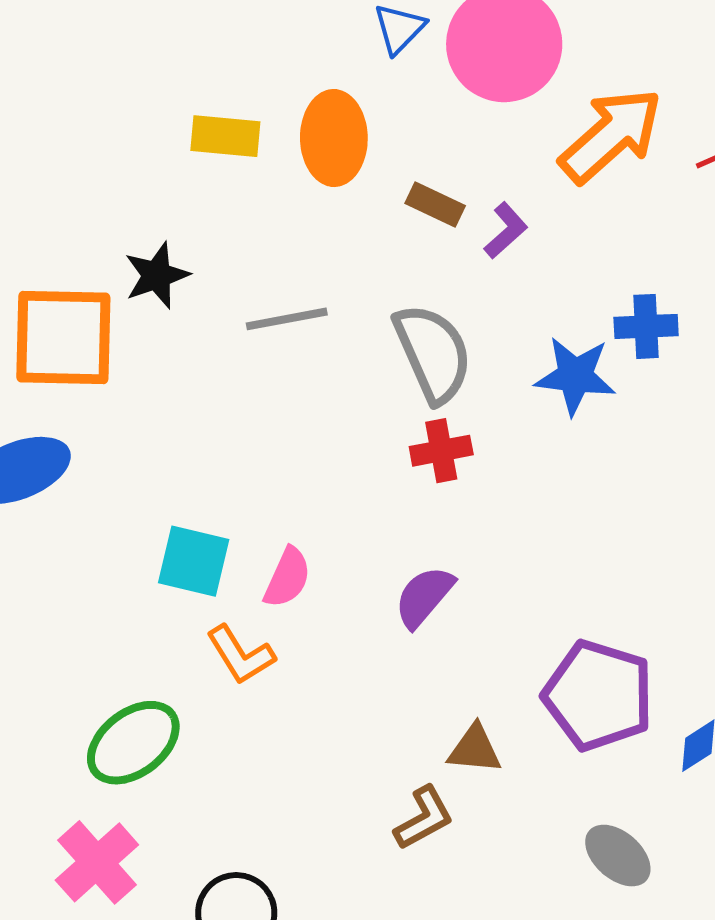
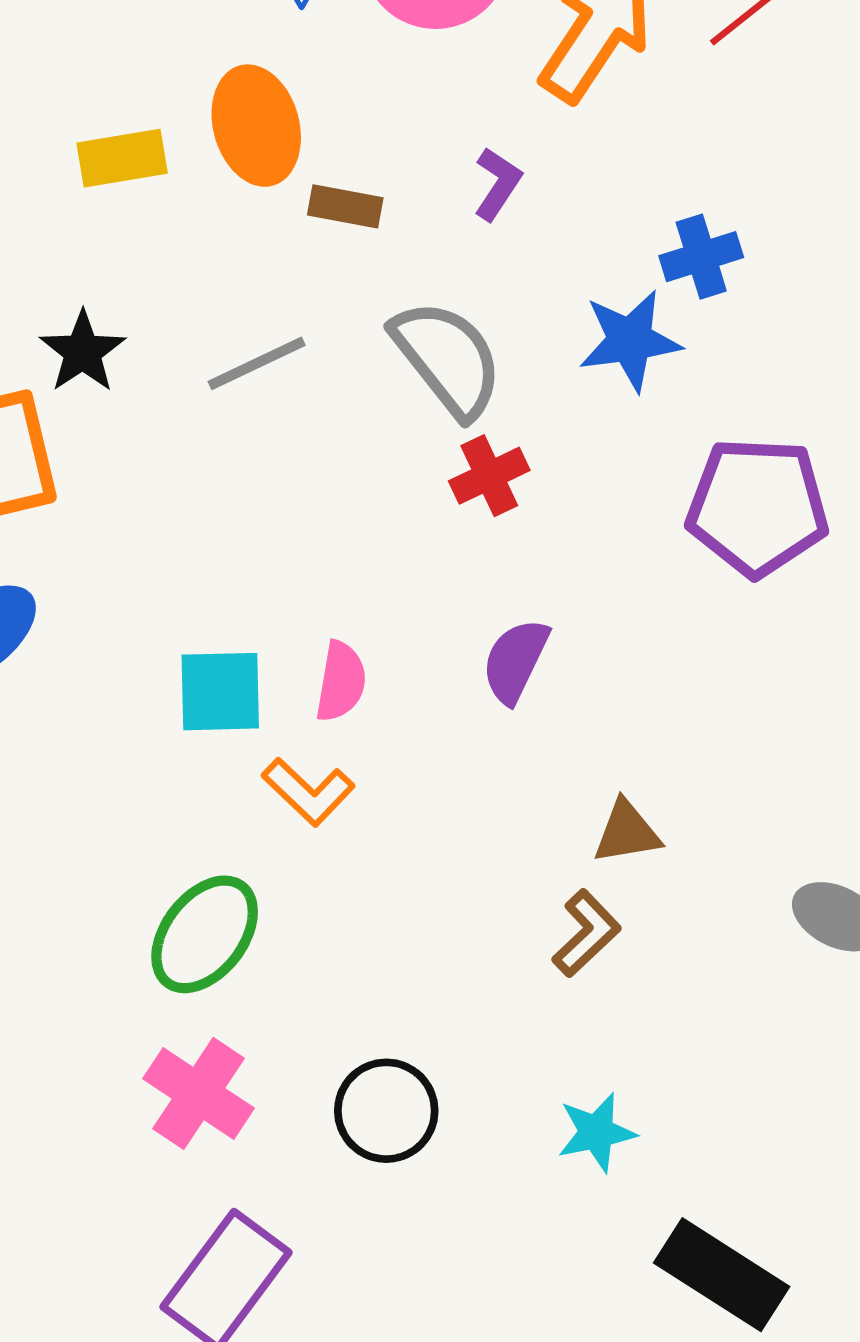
brown rectangle: (435, 205) -> (345, 206), moved
purple pentagon: (598, 695) -> (757, 507), moved

